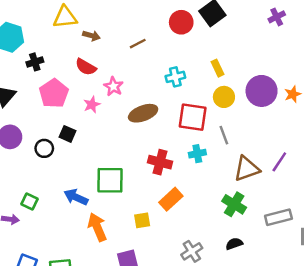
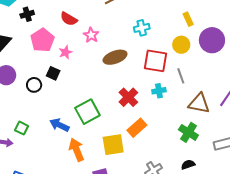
yellow rectangle: (218, 68) -> (188, 19), moved
pink star: (92, 105) -> (65, 52), moved
red cross: (160, 162) -> (128, 97), turned 30
brown triangle: (247, 169) -> (199, 103), turned 30
green square: (110, 180) -> (87, 112), turned -30
yellow square: (142, 220) -> (113, 145), size x1.6

